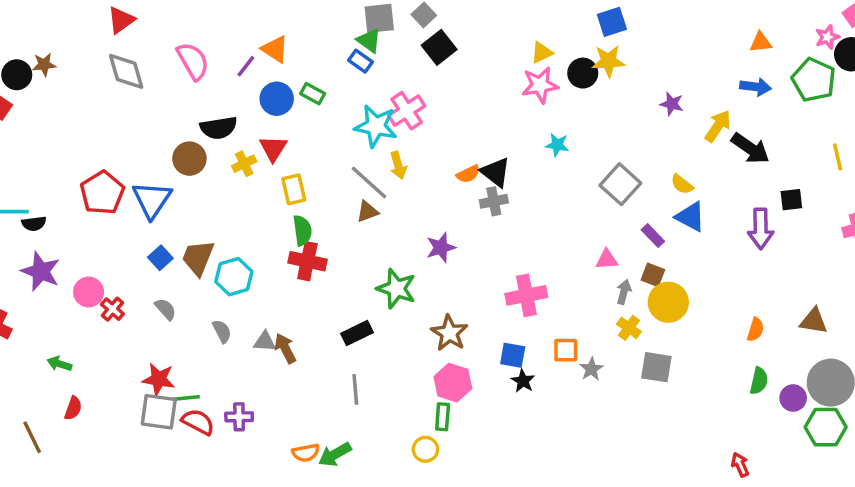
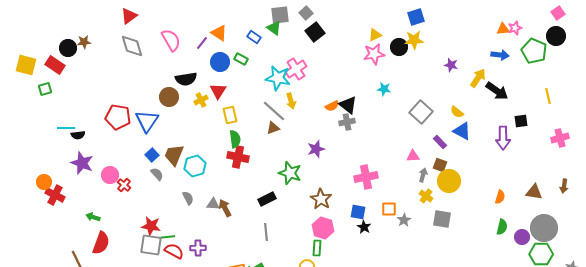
pink star: (827, 37) -> (515, 28), moved
blue rectangle: (360, 61) -> (254, 37), moved
red pentagon: (102, 193) -> (118, 117), turned -30
gray semicircle: (166, 309) -> (157, 174), moved
red semicircle: (73, 408) -> (101, 243), size x1.6

